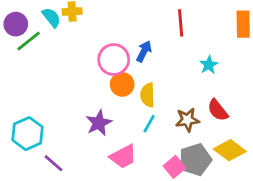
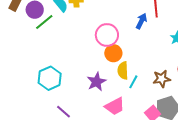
blue arrow: (144, 51) -> (141, 21), moved
yellow semicircle: (148, 95) -> (123, 71), moved
cyan hexagon: (27, 134) -> (50, 78), moved

